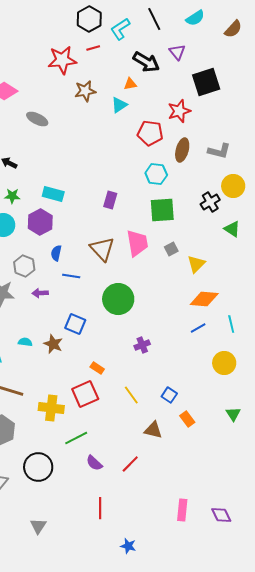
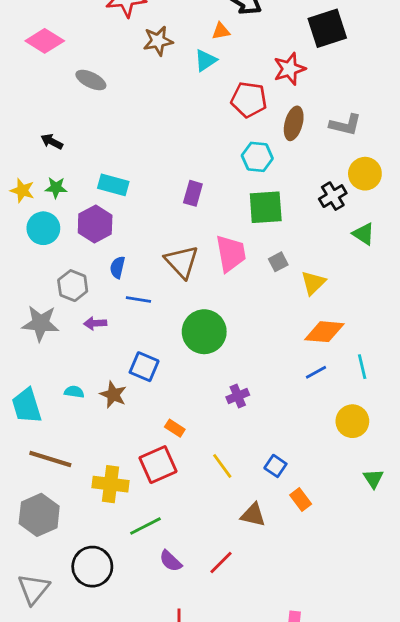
green triangle: (233, 414) -> (373, 479), moved

